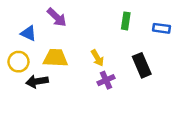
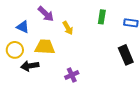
yellow arrow: (97, 58) -> (68, 28), moved
black rectangle: (142, 65) -> (126, 55), moved
purple cross: (106, 80) -> (72, 75), moved

